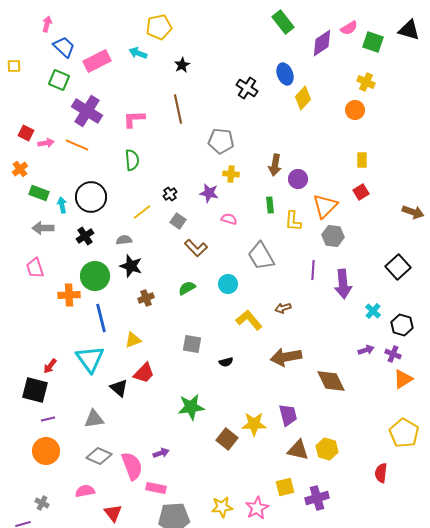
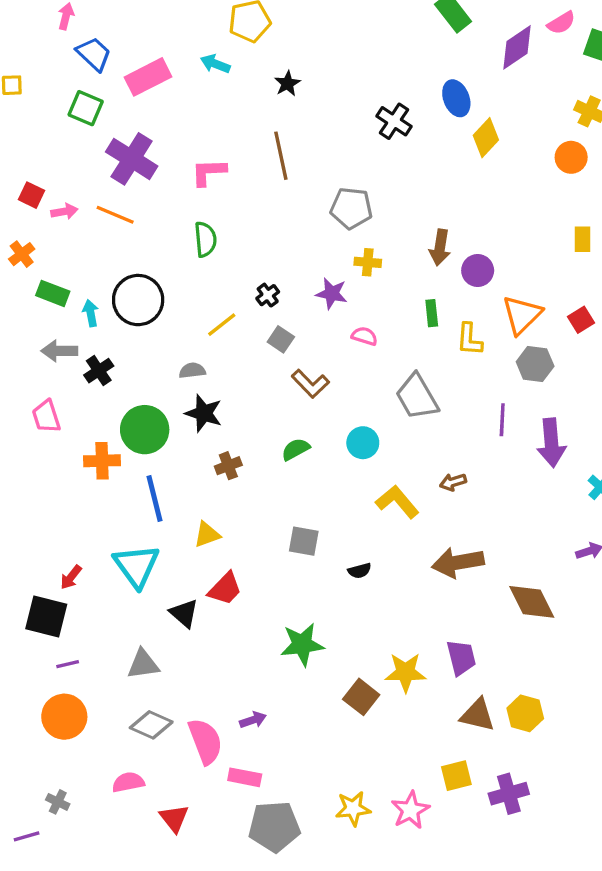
red square: (361, 192) -> (581, 320), moved
black cross: (85, 236) -> (99, 371), moved

